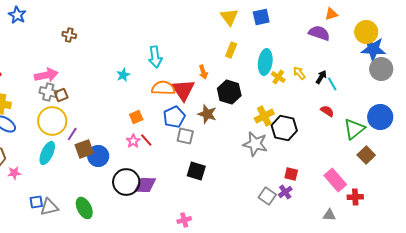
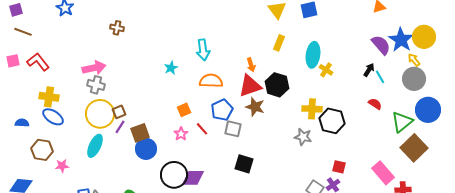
yellow circle: (366, 32) -> (424, 37), moved
purple semicircle: (319, 33) -> (381, 45), moved, turned 30
blue star: (373, 49) -> (401, 40), moved, turned 30
gray circle: (381, 69) -> (414, 79), moved
yellow arrow: (299, 73) -> (414, 60), moved
red triangle: (183, 90) -> (250, 86), moved, turned 45
brown square: (61, 95) -> (119, 112), moved
yellow cross: (264, 116) -> (312, 109), turned 30
red line: (146, 140) -> (202, 129), moved
gray star: (255, 144) -> (303, 137), size x0.7
brown square: (84, 149) -> (140, 133), moved
brown square: (366, 155) -> (414, 148), size x1.5

